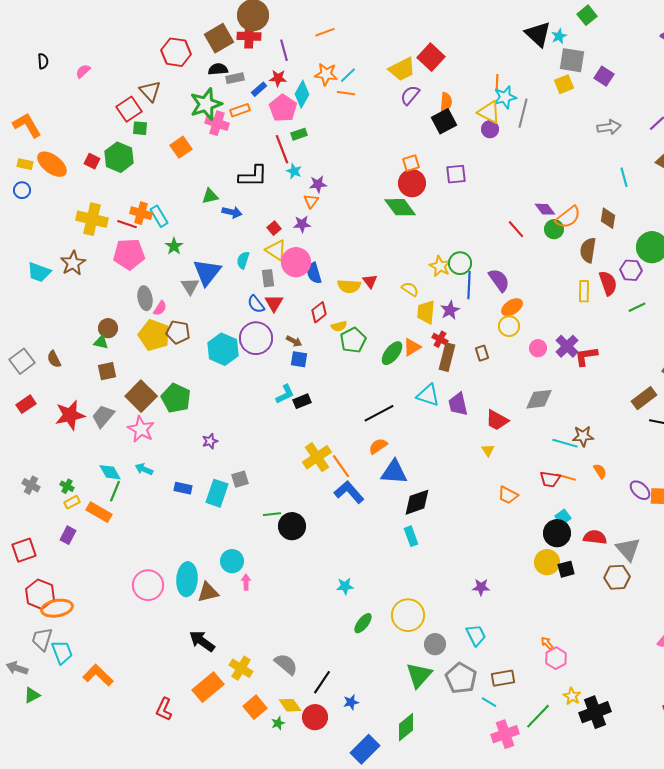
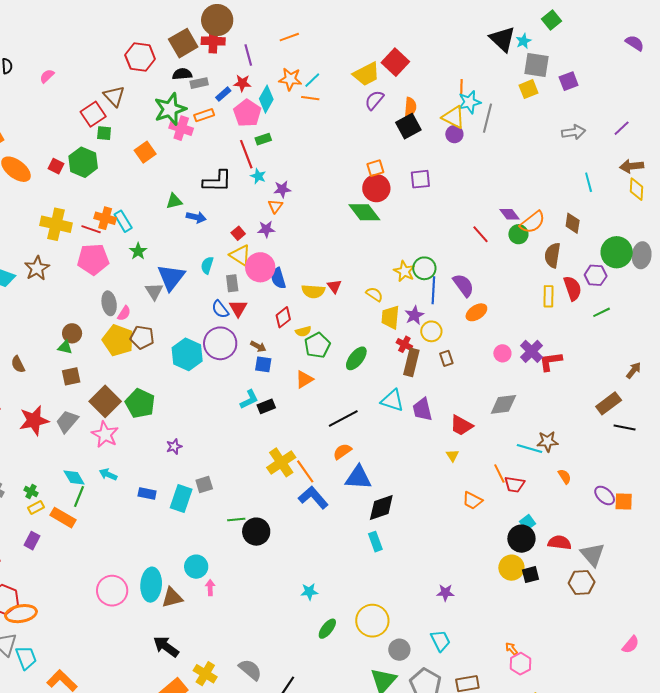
purple square: (604, 76) -> (569, 81), turned 36
yellow circle: (509, 326) -> (431, 331), moved
orange triangle: (412, 347) -> (304, 379), moved
orange line: (566, 477) -> (499, 473), moved, turned 48

